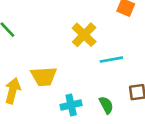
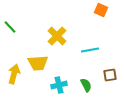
yellow cross: (84, 35) -> (57, 36), moved

